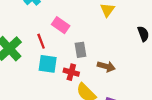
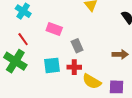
red line: (41, 41) -> (23, 39), moved
brown arrow: (106, 66) -> (120, 54), moved

